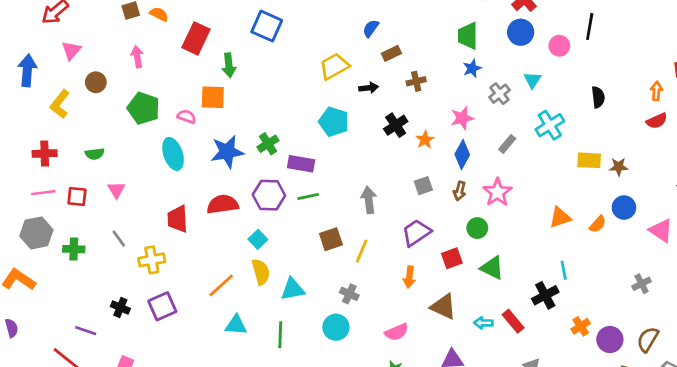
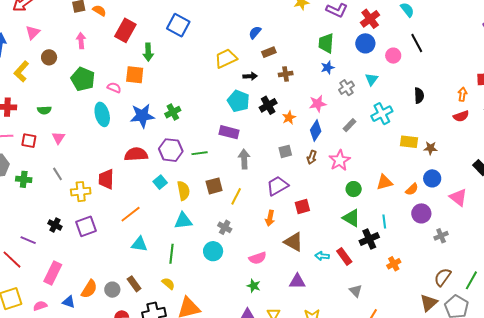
black line: (590, 27) -> (417, 43), turned -42
cyan pentagon: (334, 122) -> (238, 101), moved
purple rectangle: (301, 164) -> (229, 132), moved
red trapezoid: (178, 219) -> (106, 179), moved
green circle: (477, 228) -> (354, 189), moved
green triangle: (492, 268) -> (351, 218), moved
yellow semicircle: (261, 272) -> (183, 191), moved
purple circle: (610, 339) -> (421, 213), moved

